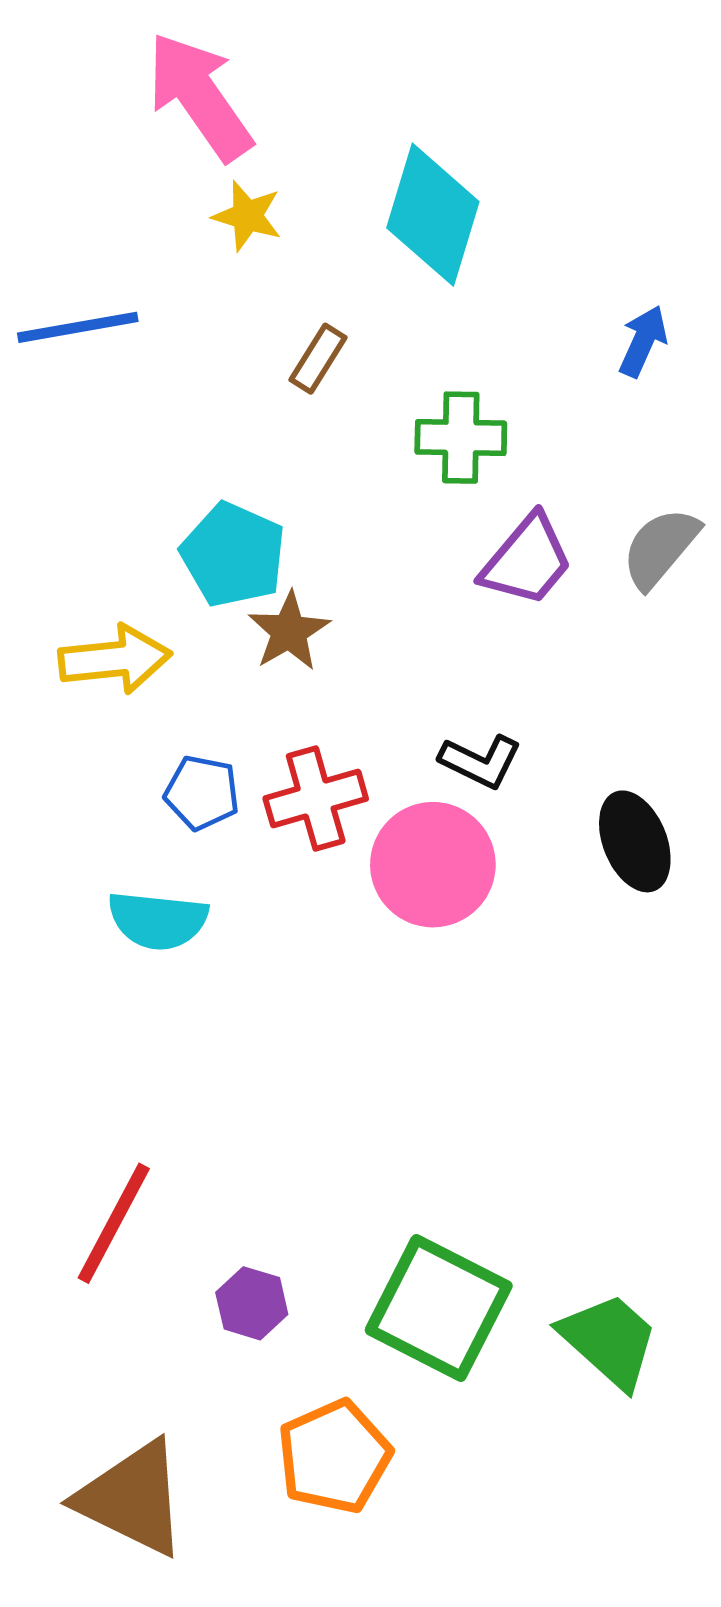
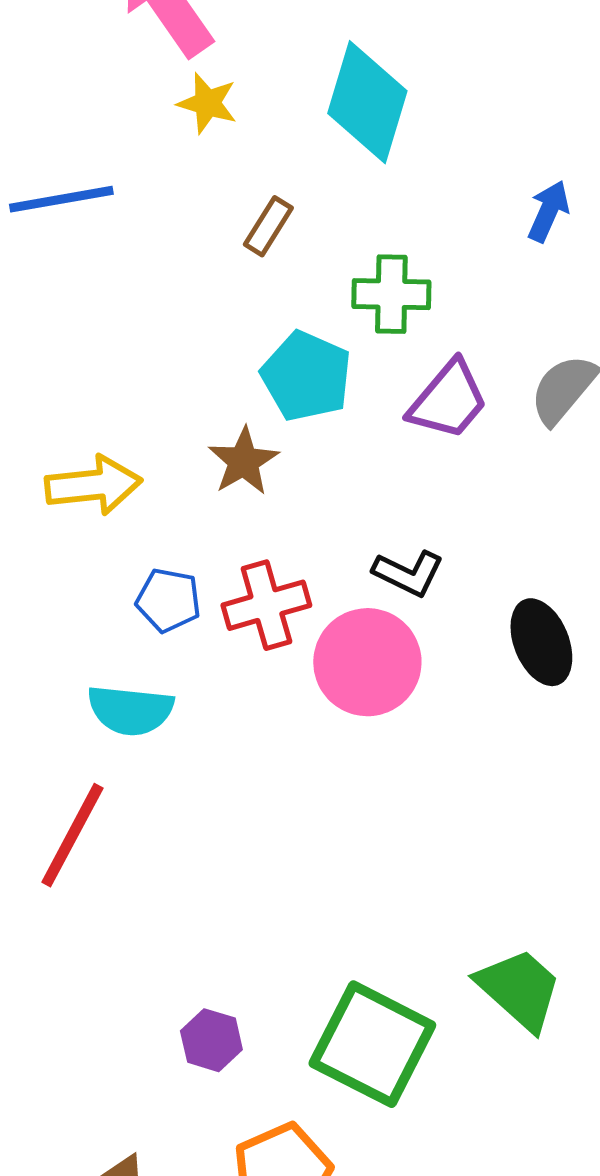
cyan pentagon: (233, 555) -> (306, 376), moved
red line: (114, 1223) -> (72, 835), moved
green trapezoid: (609, 1340) -> (519, 989), moved

